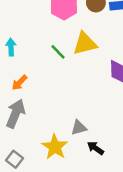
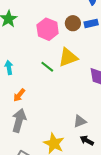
gray triangle: (79, 128) -> (80, 121), moved

